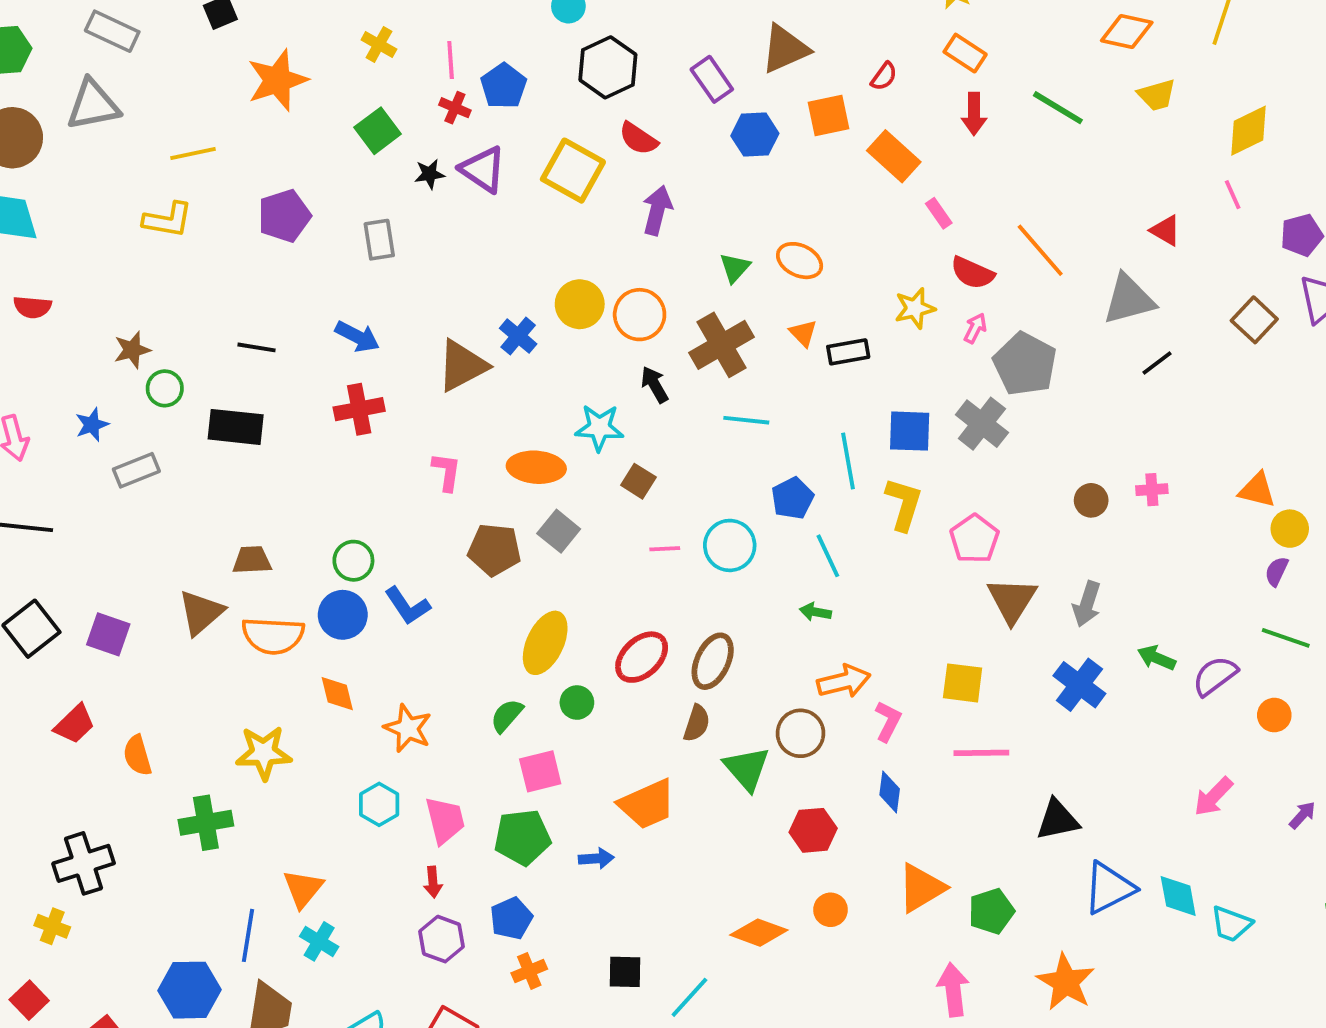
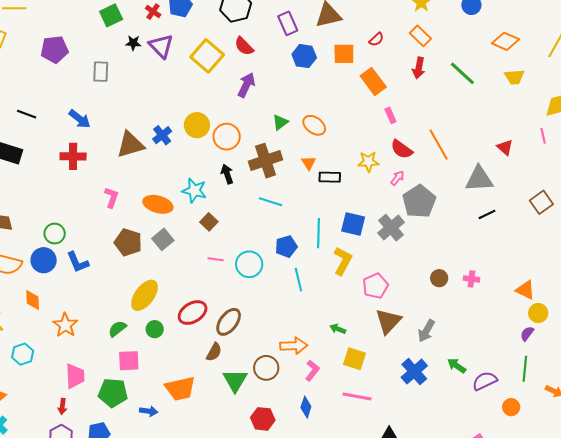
green arrow: (815, 612) -> (338, 329), moved
green line: (1286, 638) -> (525, 369), turned 65
cyan hexagon: (379, 804) -> (23, 354), moved

